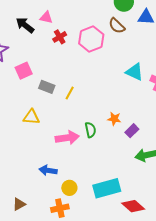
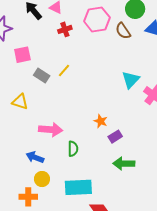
pink hexagon: (91, 39) -> (97, 19), moved
cyan triangle: (135, 72) -> (131, 80), turned 36
yellow line: (70, 93) -> (64, 71), moved
green semicircle: (90, 130) -> (73, 149), moved
blue arrow: (48, 170) -> (35, 157), moved

